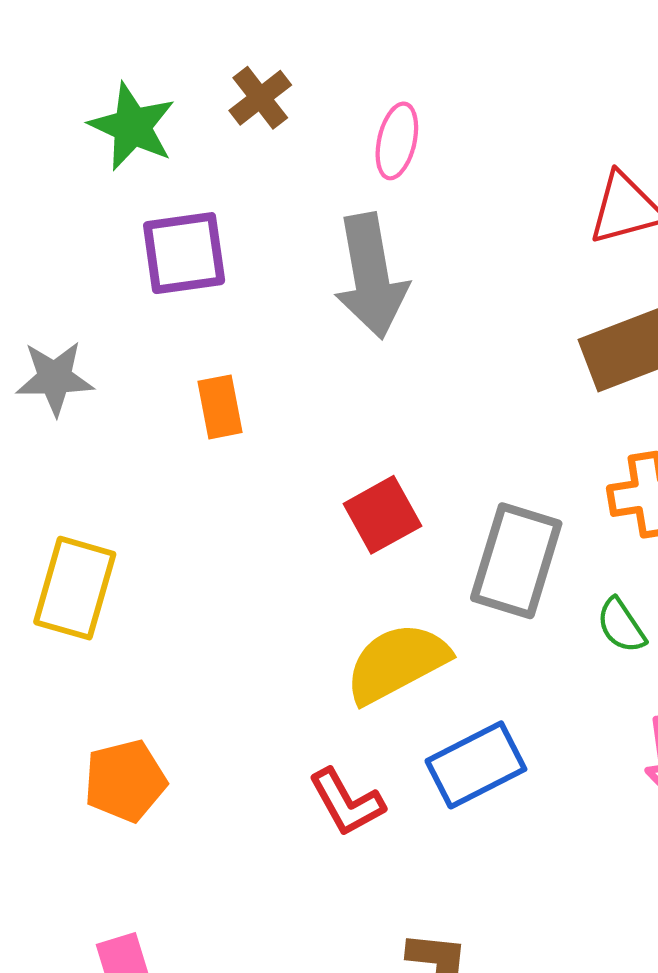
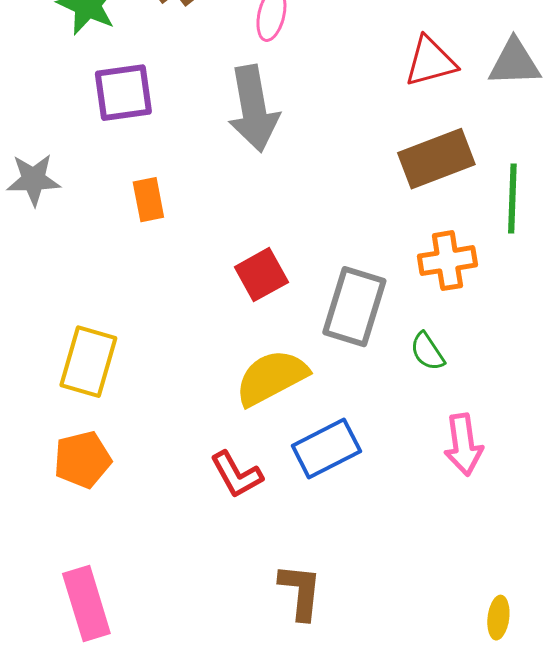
yellow rectangle: (75, 588) -> (88, 362), moved

